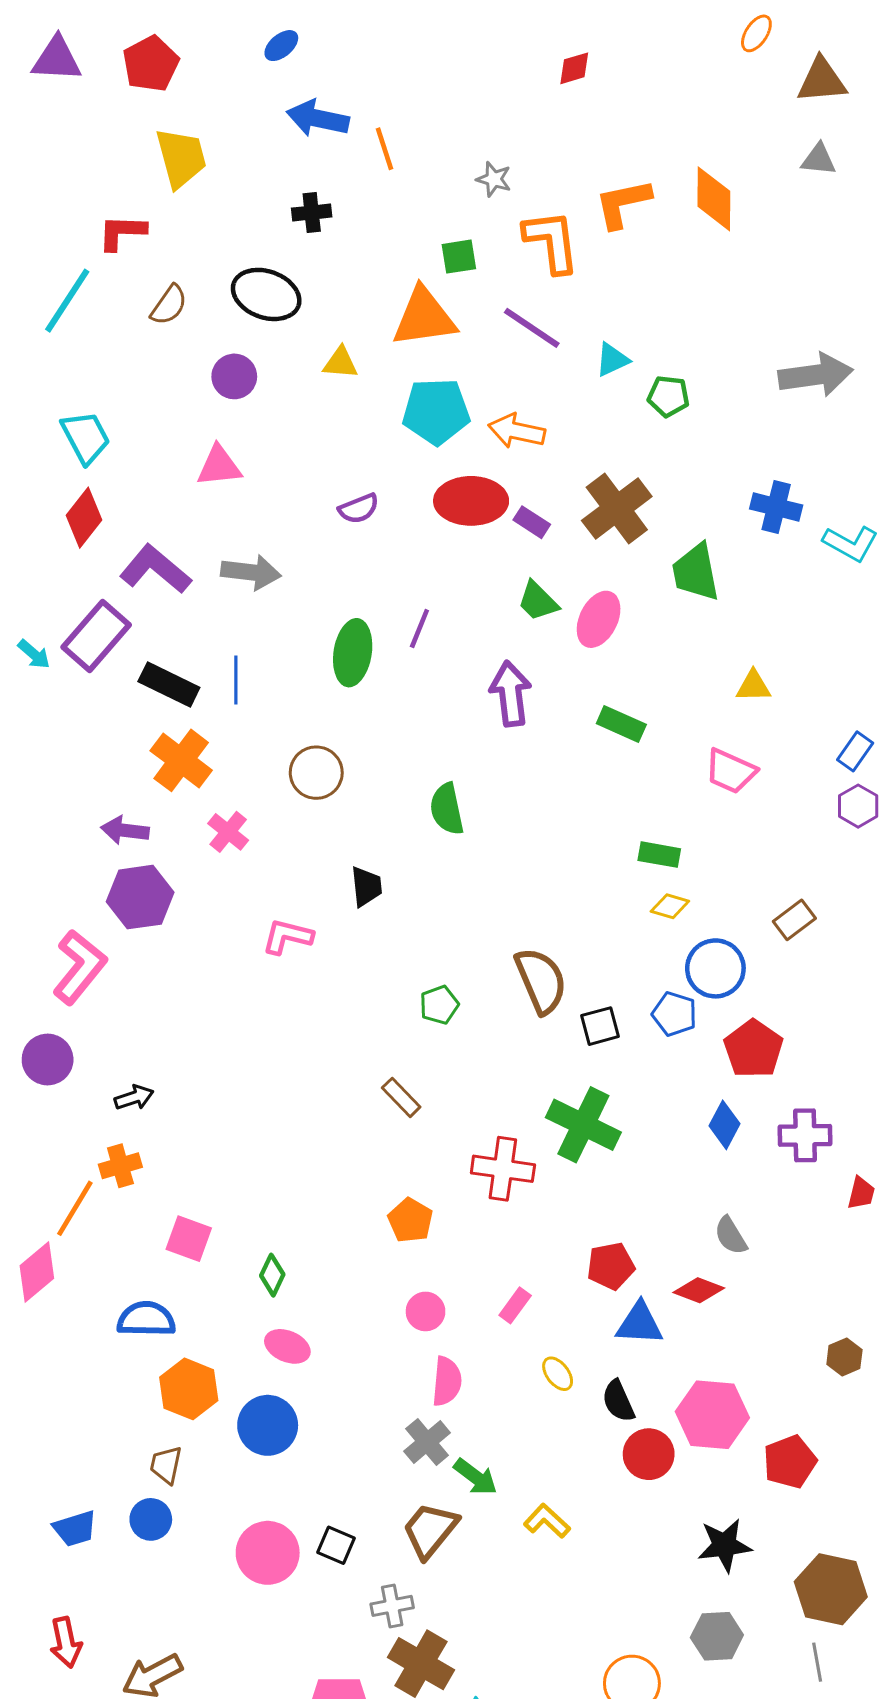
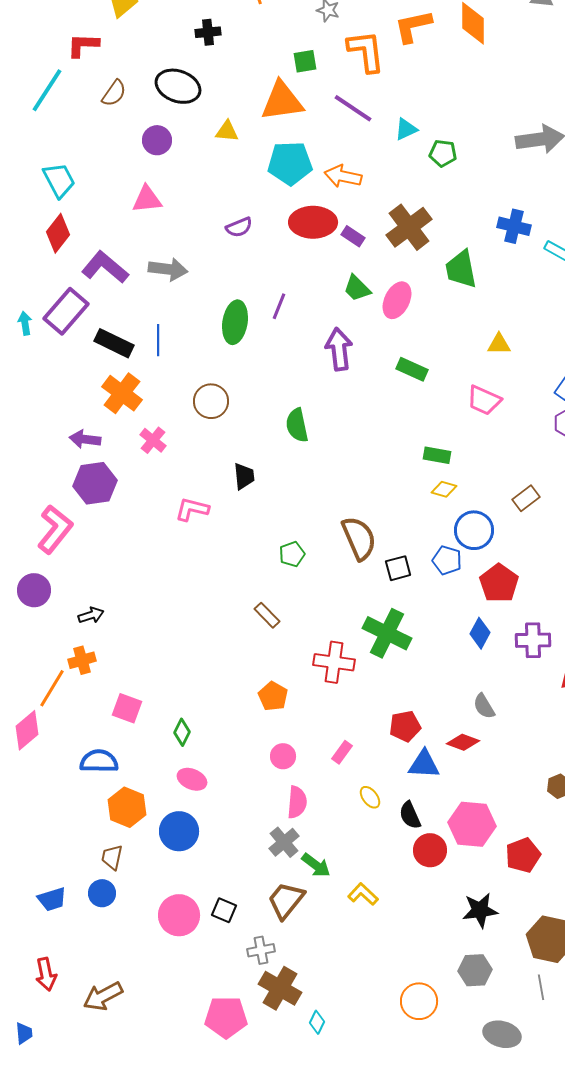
cyan arrow: (34, 654) -> (25, 323), turned -140

